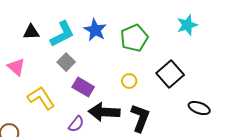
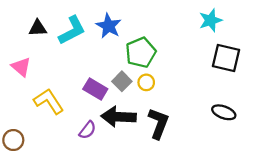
green pentagon: (134, 38) -> (141, 52), moved
gray square: (66, 62) -> (122, 81), moved
black square: (170, 74) -> (226, 58), moved, turned -36

